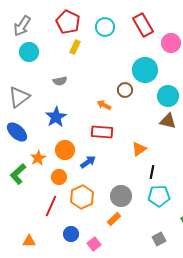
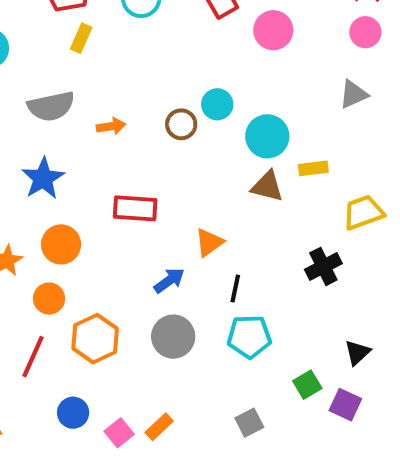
cyan circle: (145, 70) -> (217, 104), moved, size x0.6
gray semicircle: (60, 81) -> (51, 106), size x1.6
orange arrow: (104, 105) -> (111, 126), moved, turned 144
blue arrow: (88, 162) -> (169, 280), moved
orange rectangle: (114, 219) -> (159, 427), moved

